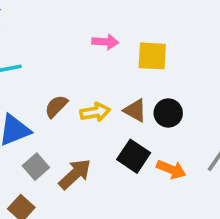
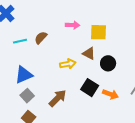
brown semicircle: (56, 106) -> (41, 38), moved
brown triangle: (135, 110) -> (89, 53), moved
gray square: (36, 167) -> (27, 96), moved

